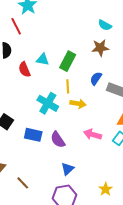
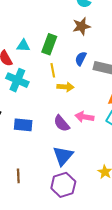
cyan cross: (48, 103) -> (17, 80), moved
purple semicircle: (58, 140) -> (62, 123), moved
blue triangle: (68, 169) -> (63, 156), size x1.5
brown line: (23, 183) -> (18, 176), turned 48

